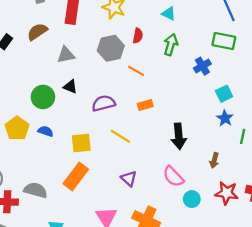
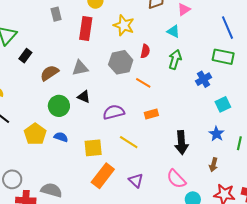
brown semicircle: (37, 32) -> (49, 73), moved
blue star: (225, 118) -> (216, 134), moved
orange rectangle: (76, 176) -> (103, 176), moved

